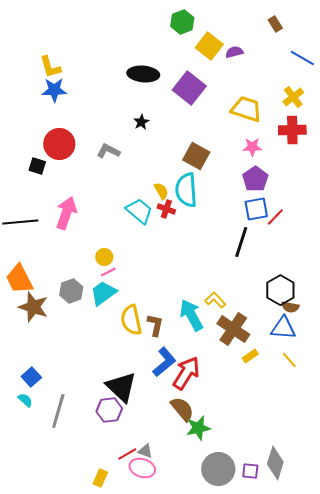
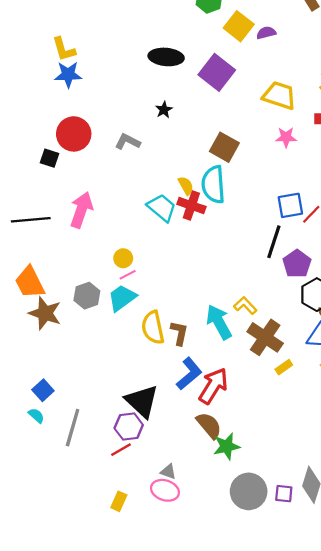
purple pentagon: (255, 179) -> (297, 264), moved
red cross: (166, 209) -> (191, 205), size x1.4
red line: (127, 454) -> (121, 450), moved

